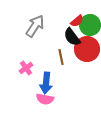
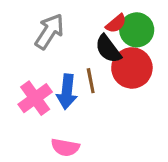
pink cross: (26, 68) -> (35, 98), size x1.5
blue arrow: (46, 83) -> (67, 92), moved

